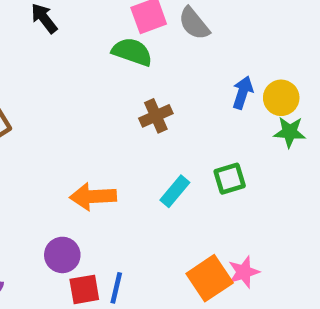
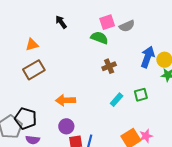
gray semicircle: (194, 23) -> (127, 26), turned -77
blue arrow: (243, 93) -> (148, 57), size x1.5
orange arrow: (93, 196) -> (66, 100), moved

